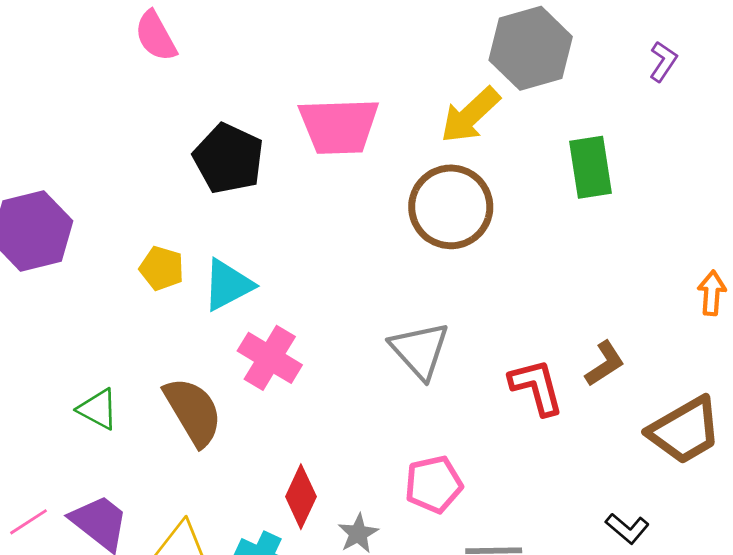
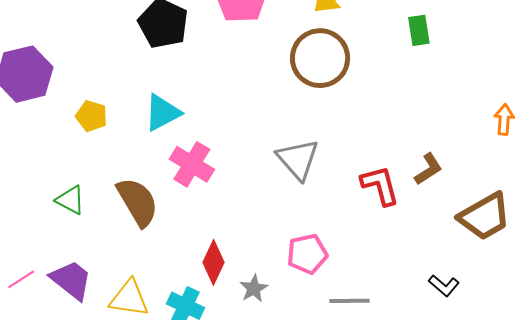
green rectangle: (591, 167) -> (419, 30), size x0.7
yellow pentagon: (162, 268) -> (91, 116), moved

